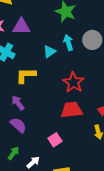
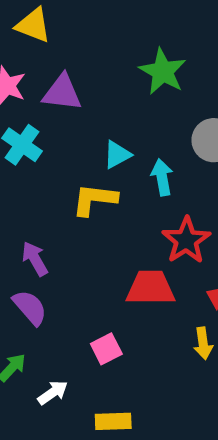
cyan arrow: (68, 43) -> (162, 177), moved
yellow L-shape: (26, 75) -> (94, 199), moved
red star: (73, 82) -> (186, 240), moved

